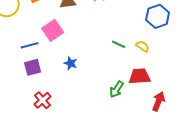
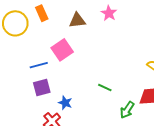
green line: (119, 44) -> (105, 88), moved
blue star: (71, 63) -> (65, 103), moved

